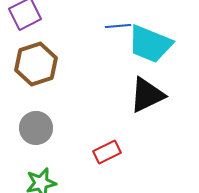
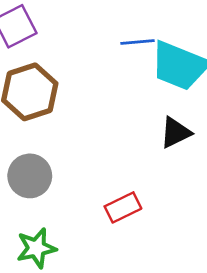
black triangle: (147, 95) -> (175, 133), size x0.7

